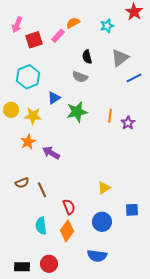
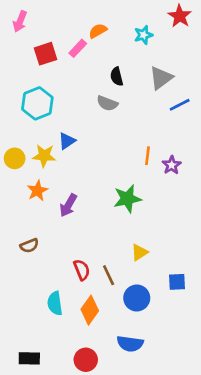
pink arrow: (17, 25) -> (20, 21), moved
blue triangle: (54, 98) -> (67, 141), moved
yellow circle: (11, 110) -> (15, 158), moved
green star: (77, 112) -> (127, 199), moved
purple arrow: (51, 153) -> (68, 205), turned -90
brown line: (42, 190) -> (109, 275), moved
red semicircle: (69, 207) -> (82, 270), moved
red circle: (49, 264) -> (86, 360), moved

